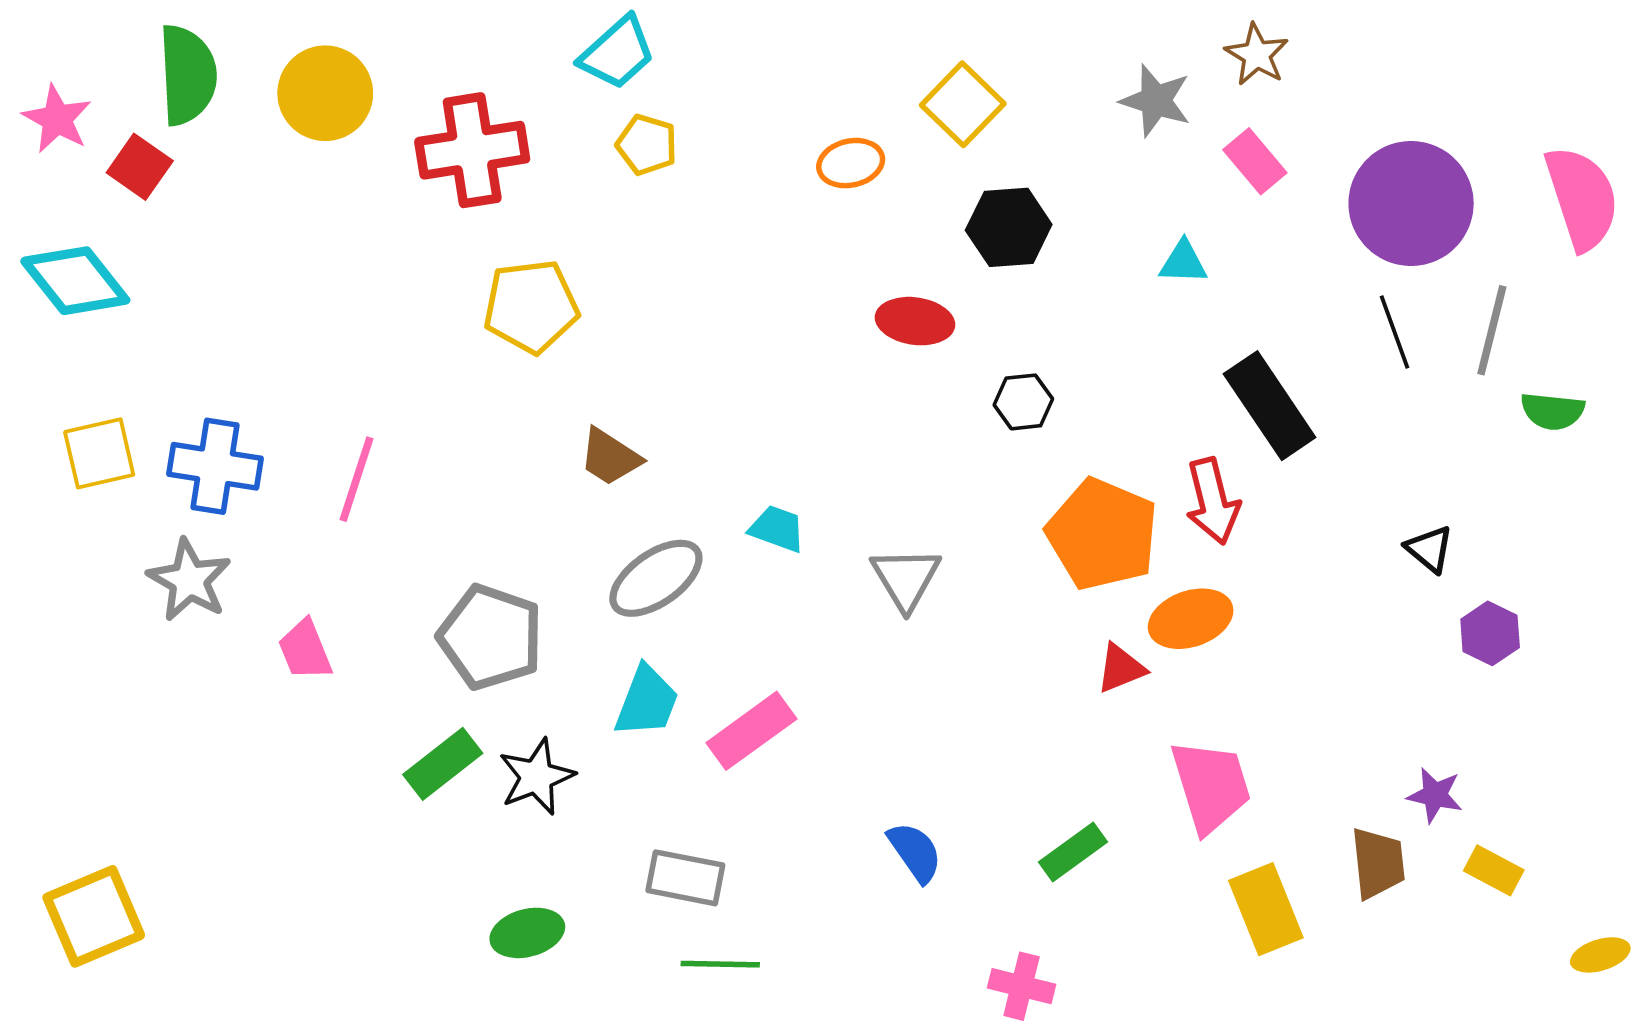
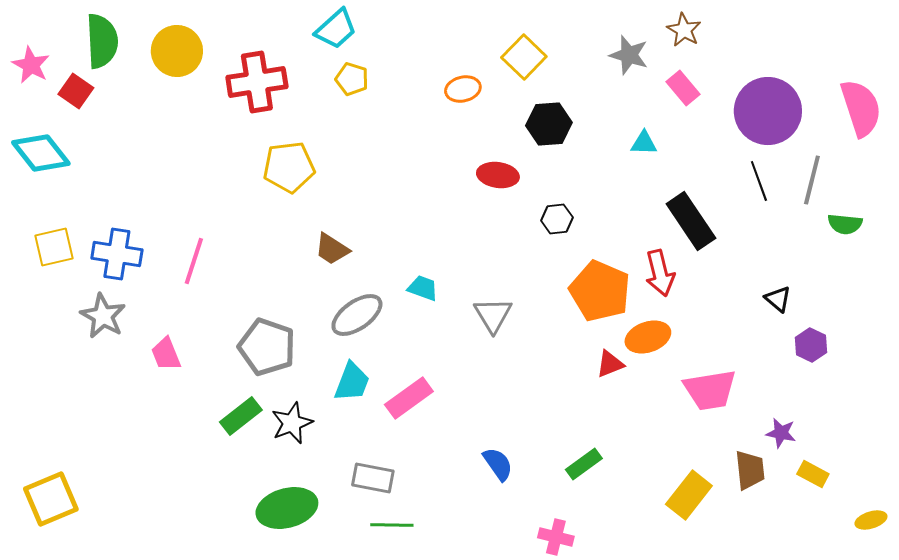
pink trapezoid: (1211, 786) -> (710, 390), moved, turned 98
yellow rectangle: (1266, 909) -> (689, 495), turned 60
green ellipse: (527, 933) -> (287, 508), size x1.5

